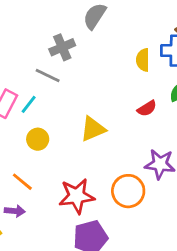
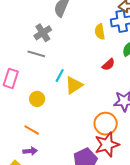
cyan line: (29, 104) -> (60, 75), moved
red star: (77, 196) -> (107, 145), moved

